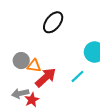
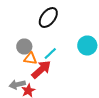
gray circle: (21, 61) -> (24, 46), moved
cyan line: (78, 76) -> (50, 54), moved

